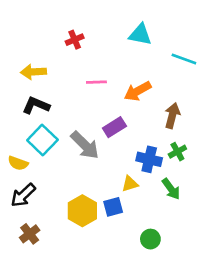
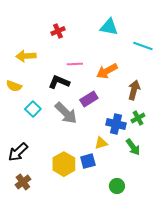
black L-shape: (36, 105) -> (59, 82), moved
cyan square: (42, 140) -> (33, 109), size x0.7
yellow semicircle: (18, 163) -> (14, 86), moved

